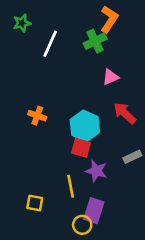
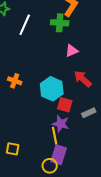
green cross: (95, 41) -> (60, 23), turned 30
red square: (81, 148) -> (65, 105), moved
yellow line: (71, 186) -> (55, 136), moved

